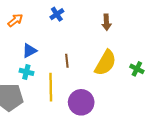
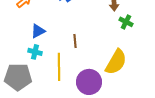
yellow semicircle: (105, 63) -> (116, 62), moved
green cross: (137, 69) -> (126, 22), moved

